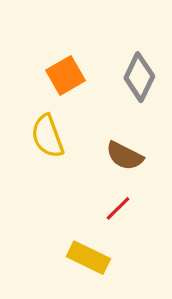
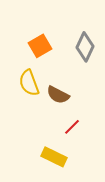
brown semicircle: (125, 156) -> (58, 95), moved

